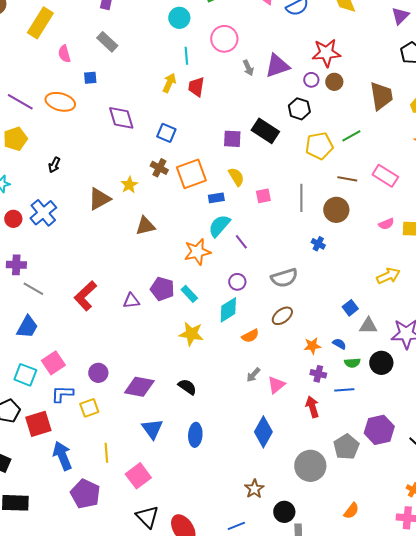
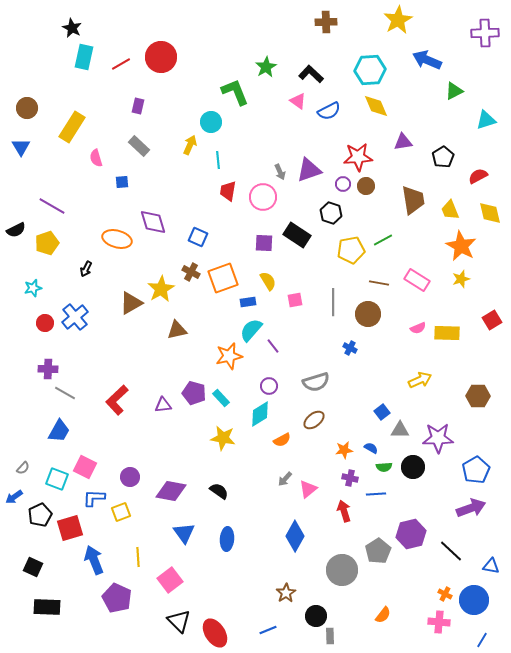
purple triangle: (400, 16) -> (403, 142), moved, turned 36
pink circle: (224, 39) -> (263, 197), moved
yellow arrow: (169, 83) -> (190, 145), moved
orange ellipse: (60, 102) -> (117, 239), moved
yellow star: (129, 185) -> (161, 289), size x1.5
pink square: (53, 363) -> (85, 467), turned -30

